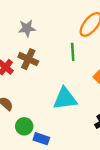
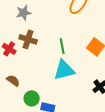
green line: (73, 52) -> (62, 46), moved

